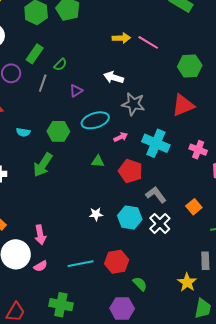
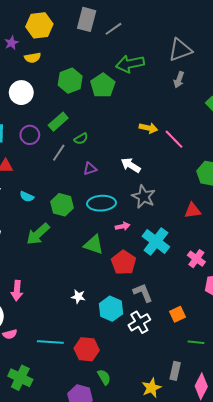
red triangle: (183, 105) -> (193, 211), size x0.7
green triangle: (98, 161) -> (94, 245), size x1.5
pink arrow: (40, 235) -> (17, 291), moved

